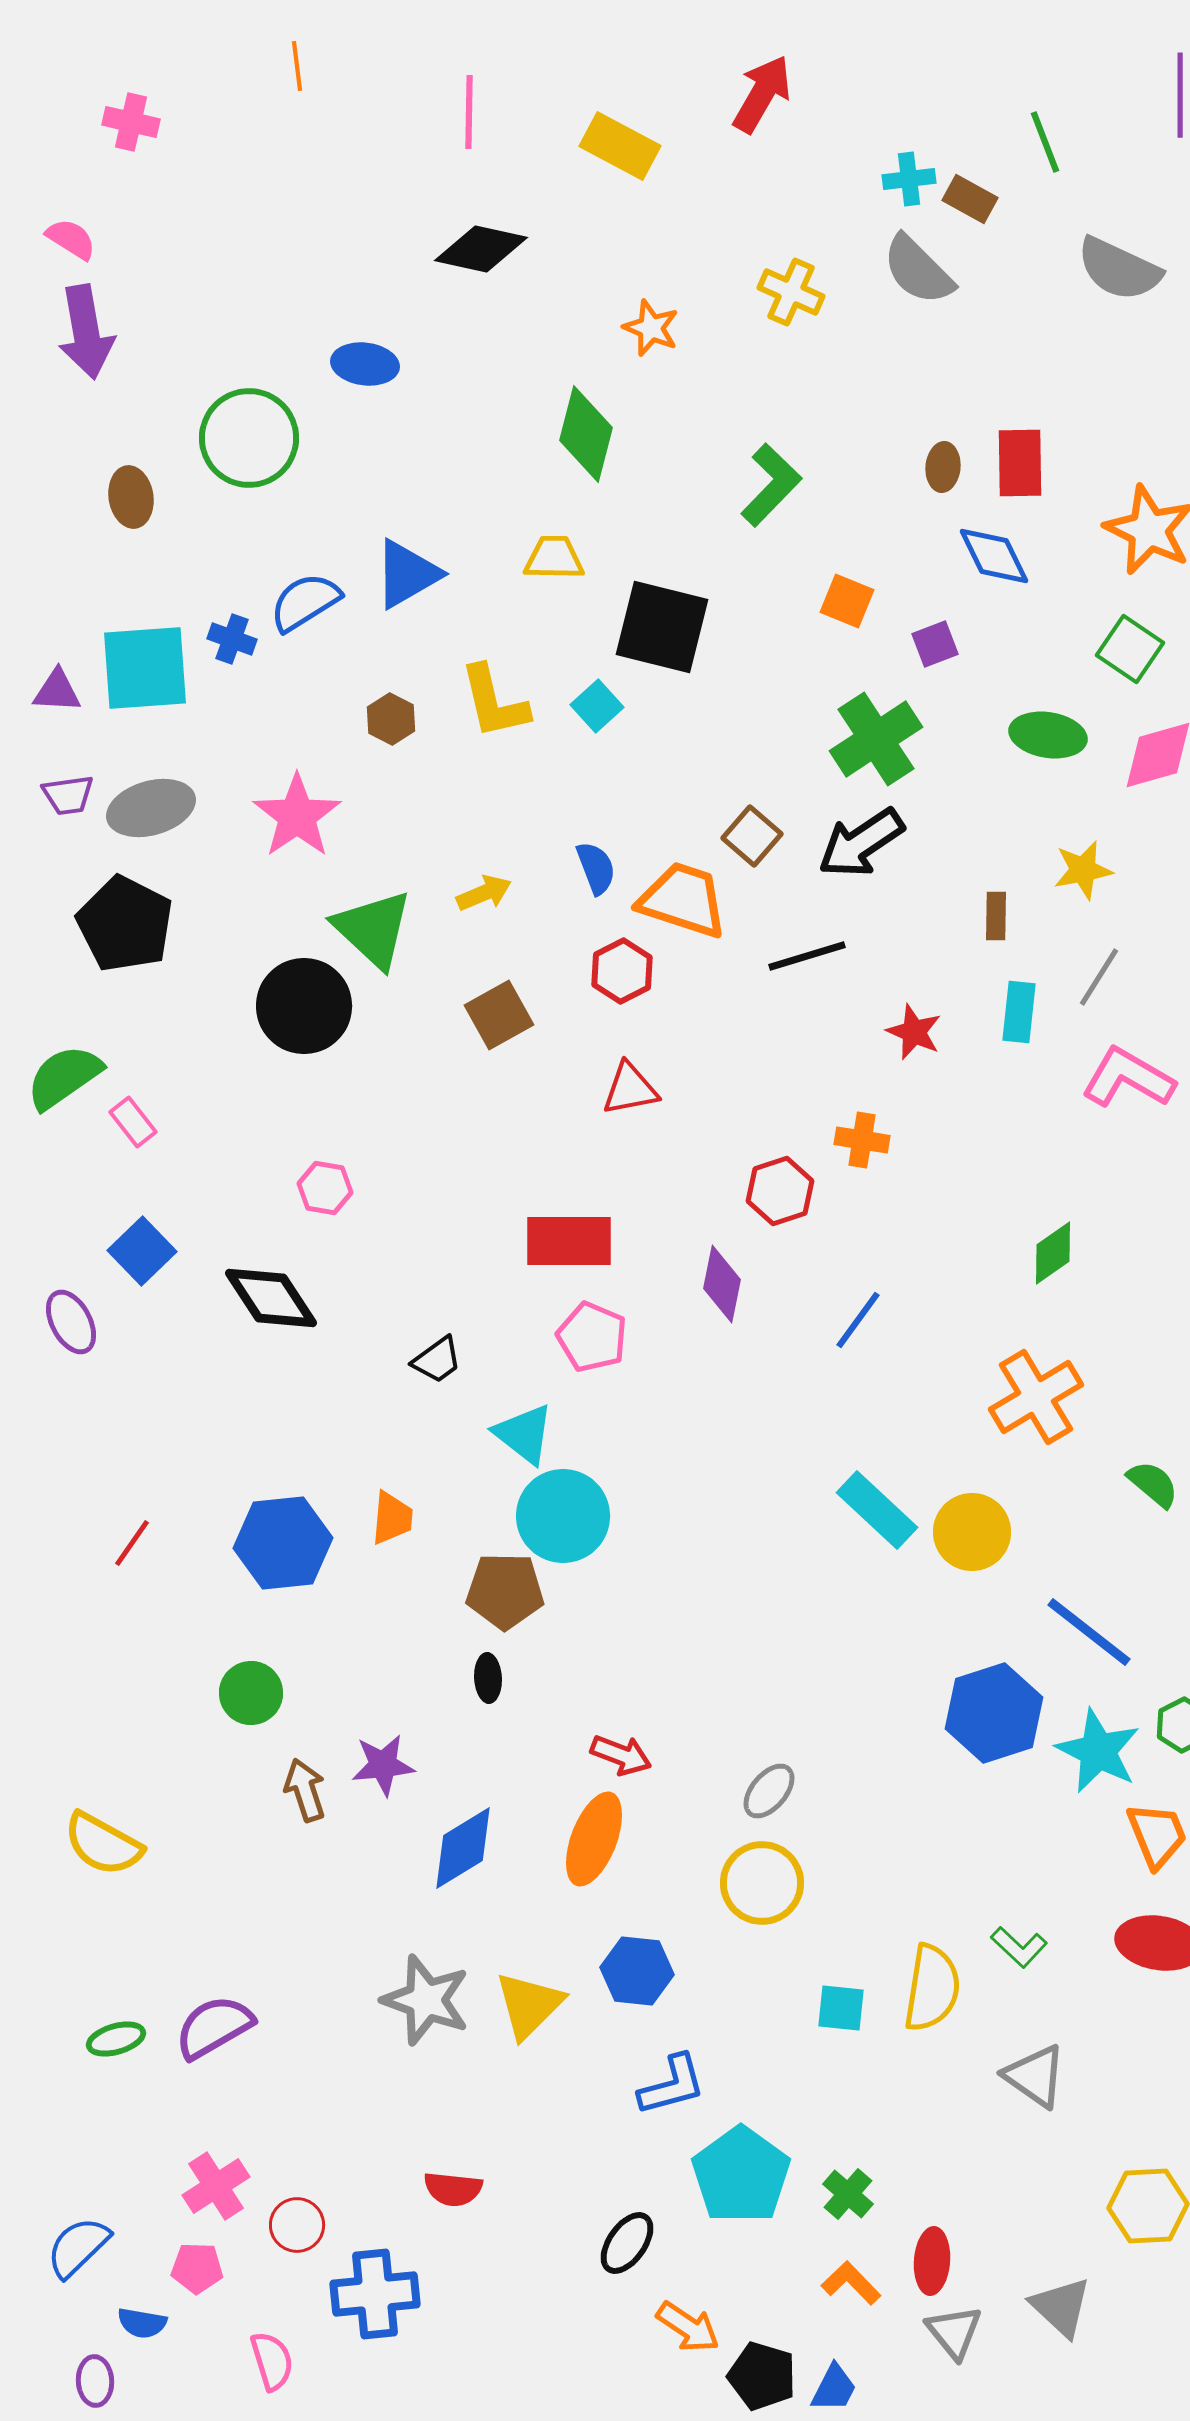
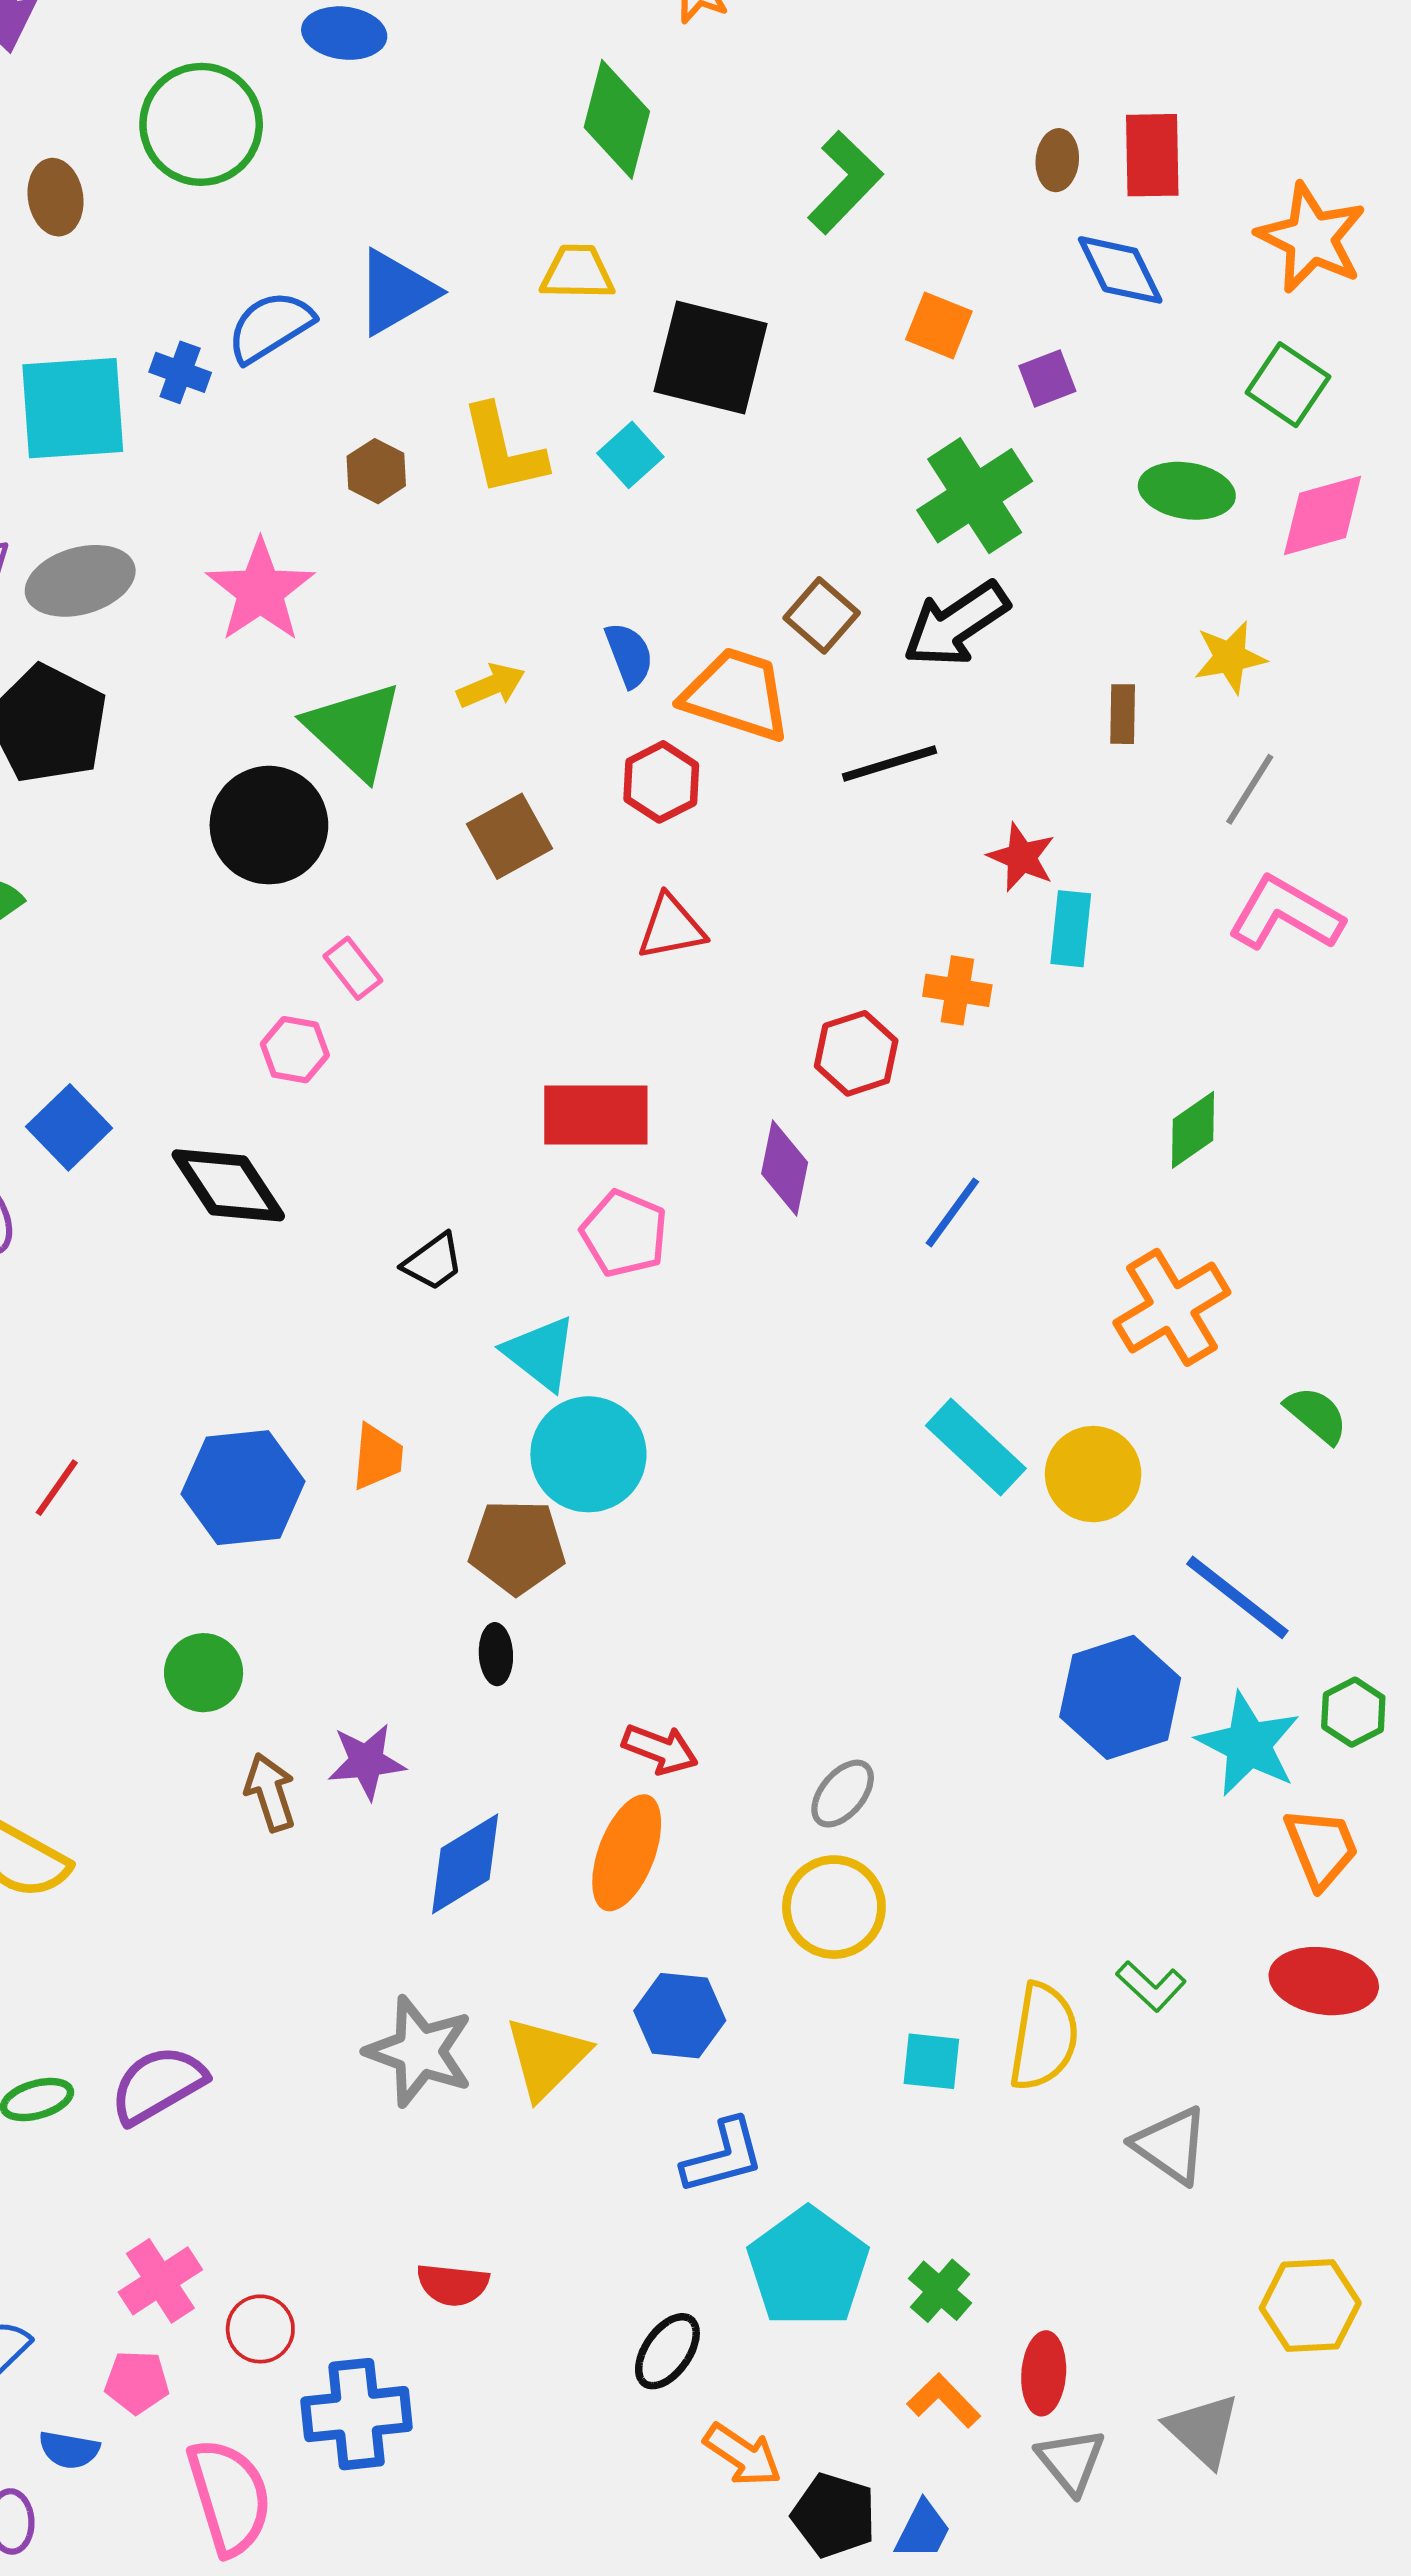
cyan rectangle: (1019, 1012) -> (1071, 929), moved
pink rectangle: (133, 1122) -> (353, 968), moved
pink semicircle: (272, 2361) -> (229, 2497), size x1.6

